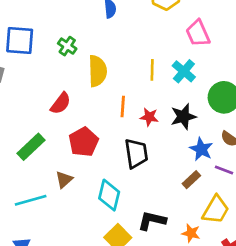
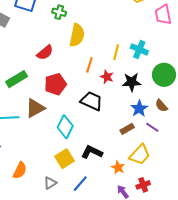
pink trapezoid: (198, 33) -> (163, 15), moved
green cross: (67, 46) -> (59, 12), turned -32
yellow line: (152, 70) -> (116, 52), moved
cyan cross: (184, 71) -> (139, 49), turned -30
black trapezoid: (136, 153) -> (92, 101), turned -70
brown triangle: (64, 179) -> (35, 108), size x1.5

